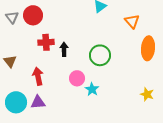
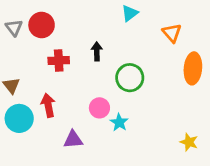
black arrow: (64, 49) -> (97, 51), moved
yellow star: (147, 94) -> (189, 142), moved
cyan circle: (16, 102) -> (19, 118), moved
purple triangle: (38, 102) -> (73, 139), moved

